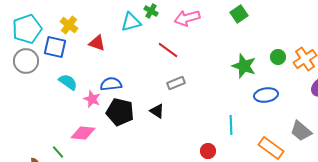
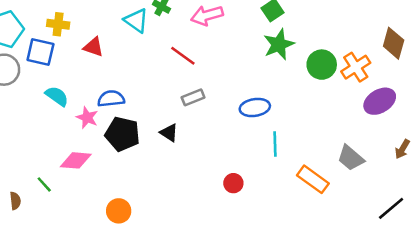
cyan triangle: (131, 22) -> (136, 20), turned 50
yellow cross: (69, 25) -> (58, 24), turned -30
green circle: (278, 57) -> (322, 65), size x1.5
green star: (244, 66) -> (279, 44), moved, turned 30
blue ellipse: (266, 95) -> (255, 107), moved
cyan line: (231, 125) -> (275, 144), moved

